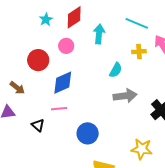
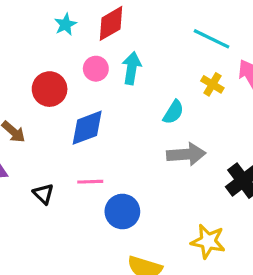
cyan arrow: (99, 34) -> (132, 68), moved
yellow cross: (139, 52) -> (212, 84), turned 32
pink line: (59, 109) -> (90, 182), moved

